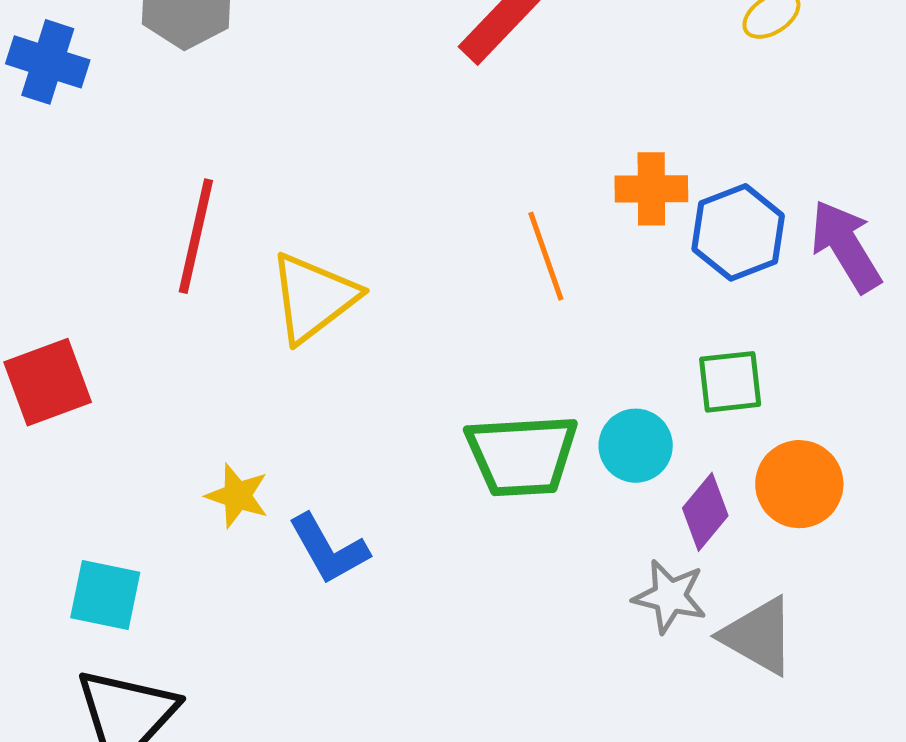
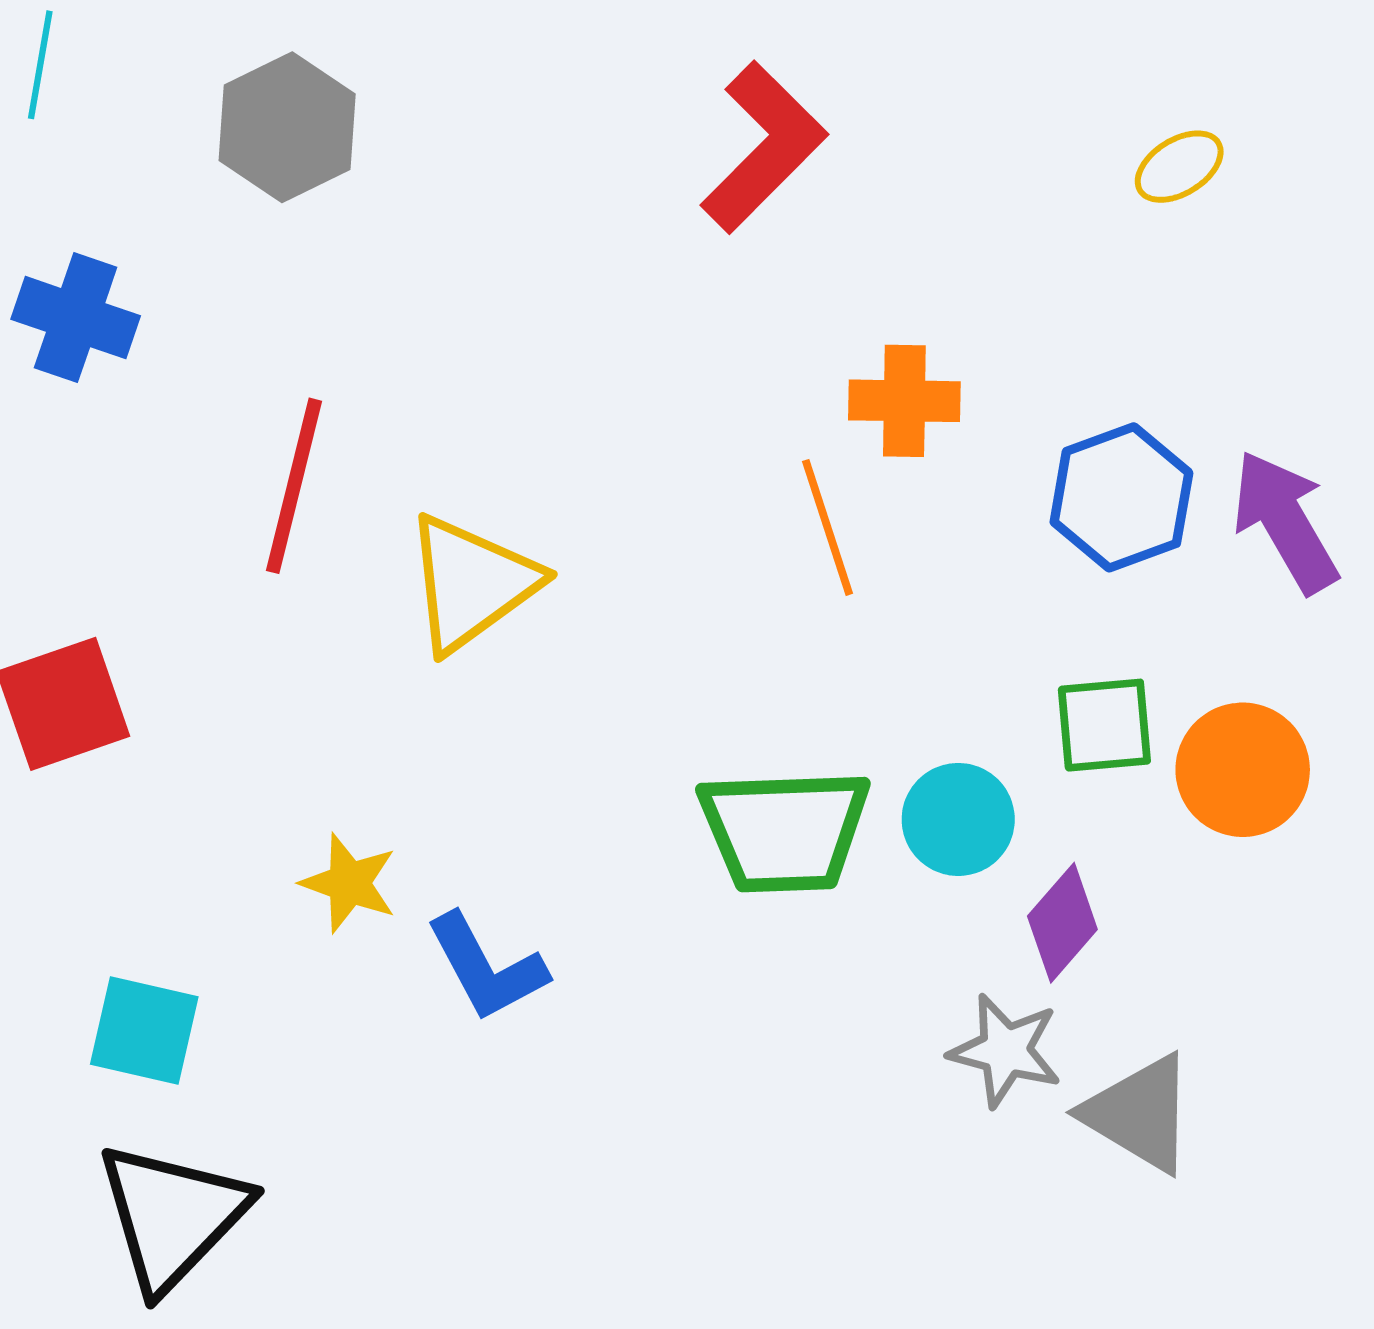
blue cross: (48, 62) -> (76, 318), moved
orange cross: (651, 189) -> (904, 401), moved
orange circle: (799, 484) -> (1243, 770), moved

